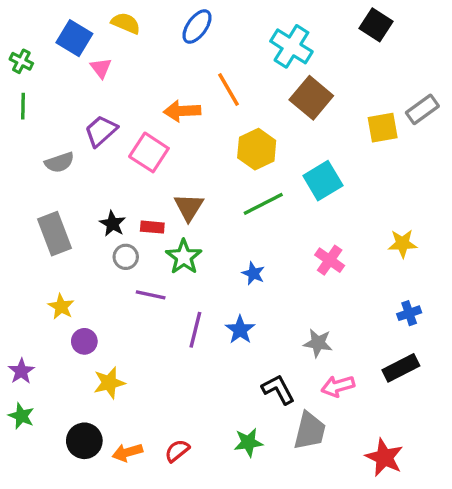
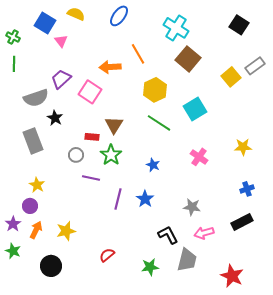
black square: (376, 25) -> (239, 25), moved
yellow square: (383, 128) -> (231, 77), turned -30
gray semicircle: (59, 162) -> (36, 98), size x1.4
green line: (263, 204) -> (159, 123), turned 60
black star: (112, 224) -> (55, 118), moved
purple circle: (84, 341) -> (30, 206), moved
red semicircle: (177, 451) -> (107, 255), moved
orange arrow: (127, 452) -> (36, 230), moved, turned 132

